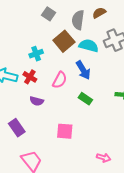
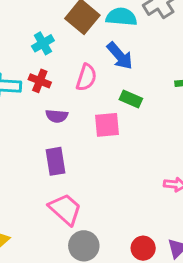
purple rectangle: (17, 128) -> (55, 161), moved, turned 36
pink square: (65, 131) -> (107, 125), moved

